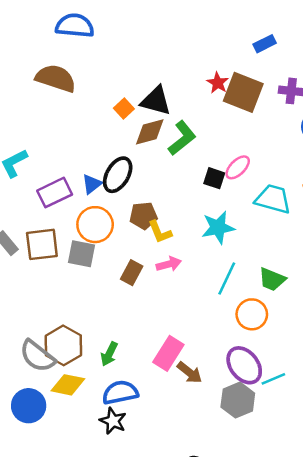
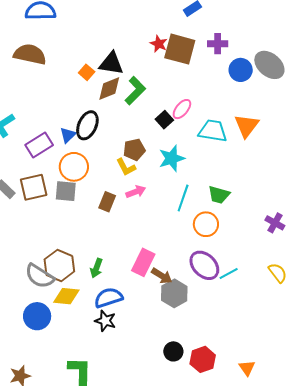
black square: (214, 178) -> (164, 120), turned 36
brown pentagon: (144, 216) -> (134, 150), moved
gray hexagon: (238, 400) -> (174, 293), moved

